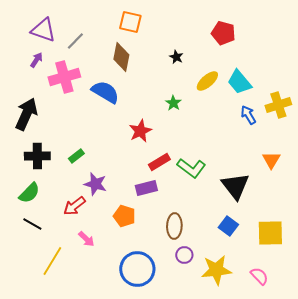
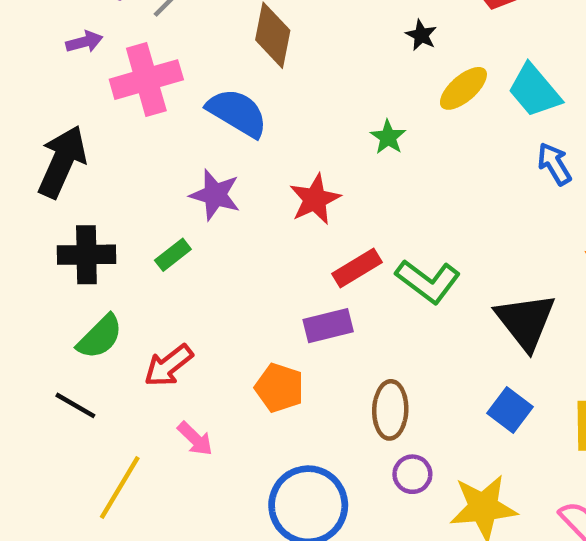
black star: (176, 57) -> (421, 35), moved
purple arrow: (36, 60) -> (84, 42), turned 42
purple star: (95, 184) -> (215, 195), moved
green semicircle: (29, 193) -> (100, 337), moved

